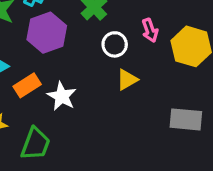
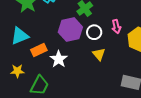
purple hexagon: (47, 33) -> (70, 30), moved
yellow triangle: (127, 80) -> (99, 54), turned -48

